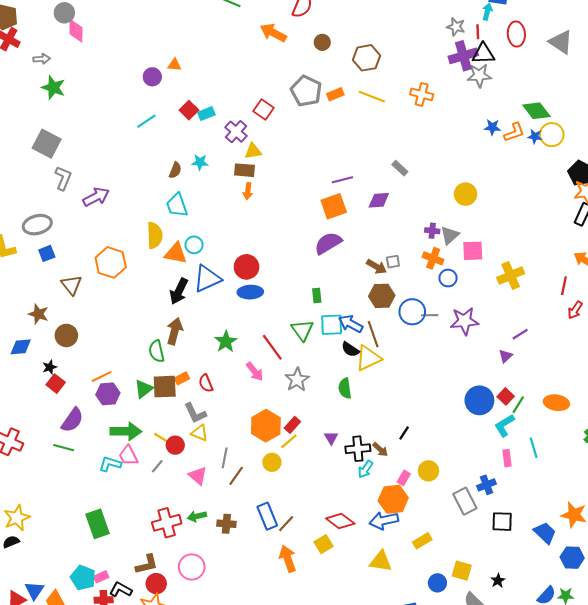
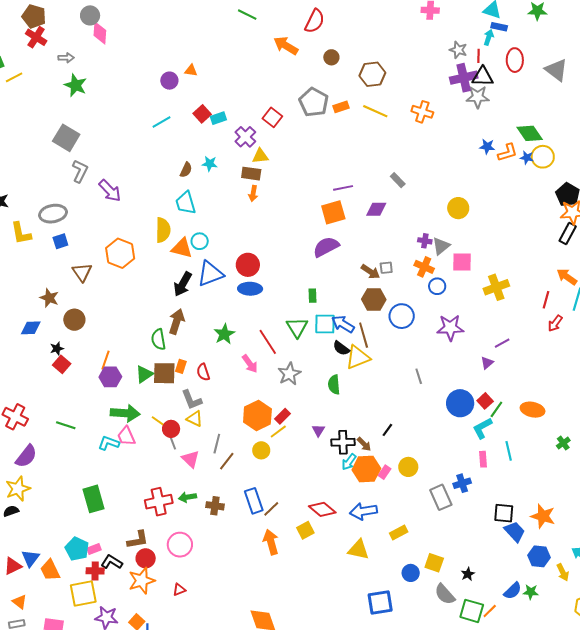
purple arrow: (96, 197) -> (110, 191), turned 70
gray line: (430, 315) -> (419, 376), moved, turned 70
orange line: (102, 376) -> (105, 360), turned -48
orange rectangle: (182, 378) -> (181, 366), turned -48
purple semicircle: (72, 420) -> (26, 456), moved
gray line: (157, 466) -> (173, 443), moved, turned -64
orange hexagon: (393, 499) -> (366, 469), moved
black square: (502, 522) -> (504, 513), moved

